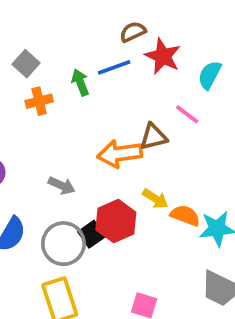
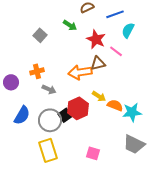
red star: (163, 56) -> (96, 39), moved
gray square: (26, 64) -> (40, 35), moved
blue line: (114, 67) -> (115, 14), moved
green arrow: (80, 82) -> (70, 25), moved, turned 144
orange cross: (39, 101) -> (37, 71), moved

